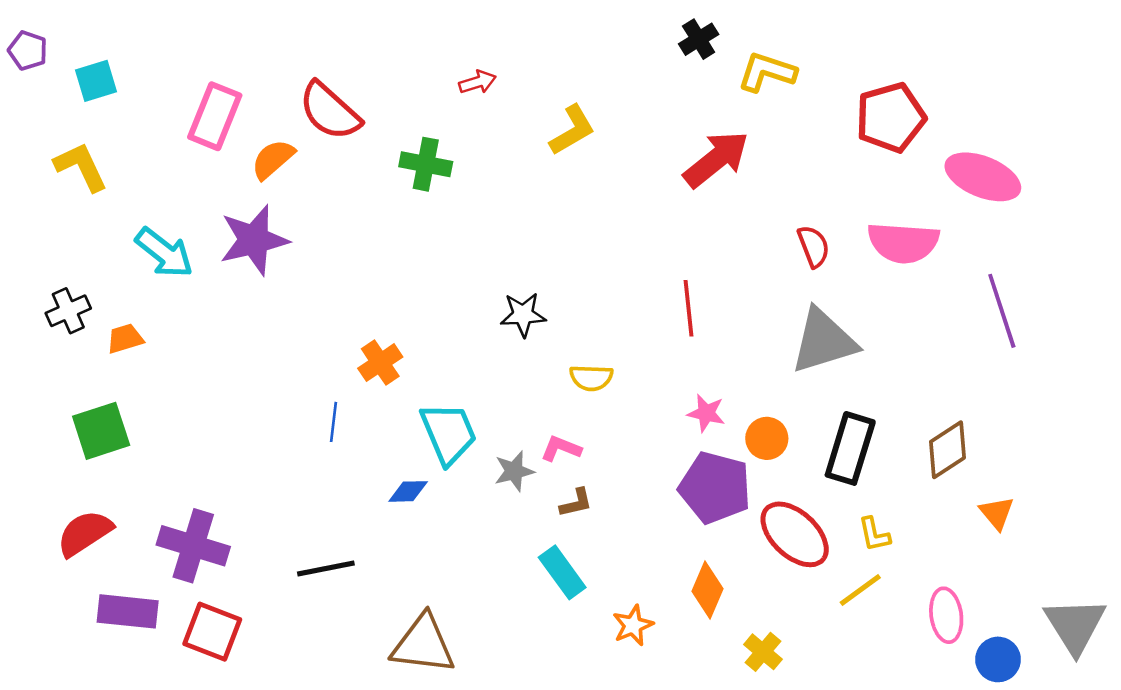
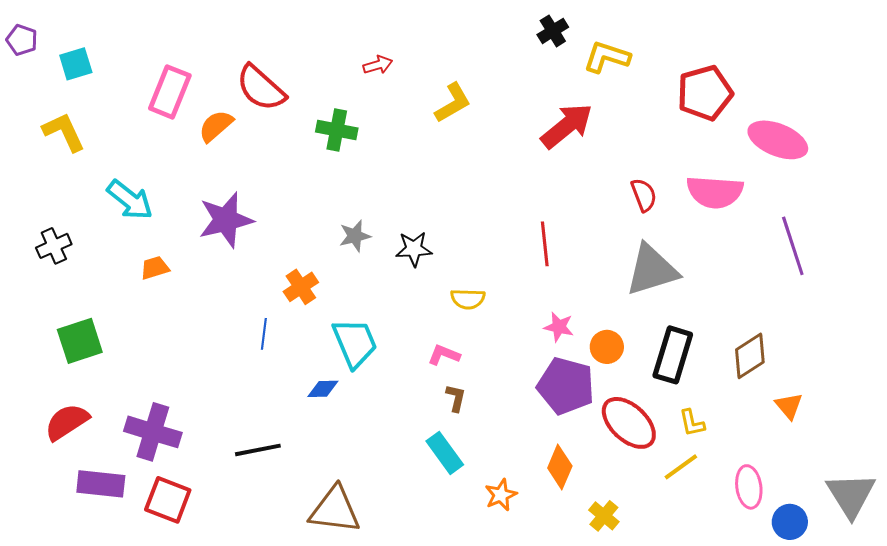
purple star: (254, 240) -> (226, 220), moved
orange trapezoid: (125, 339) -> (155, 268), moved
gray star: (514, 471) -> (355, 236), moved
brown L-shape: (576, 503) -> (456, 398), turned -64

